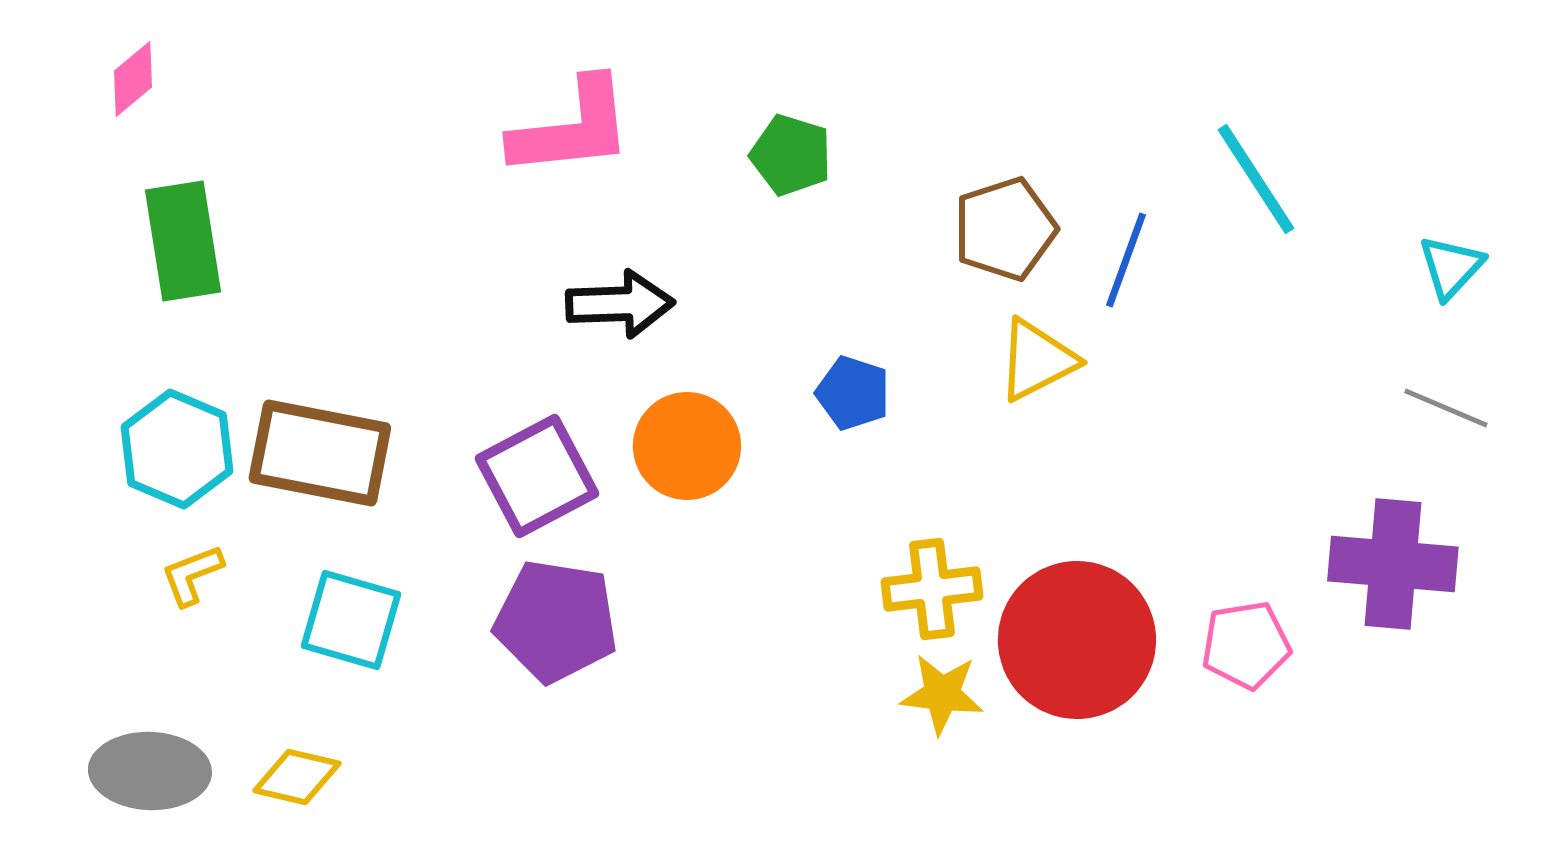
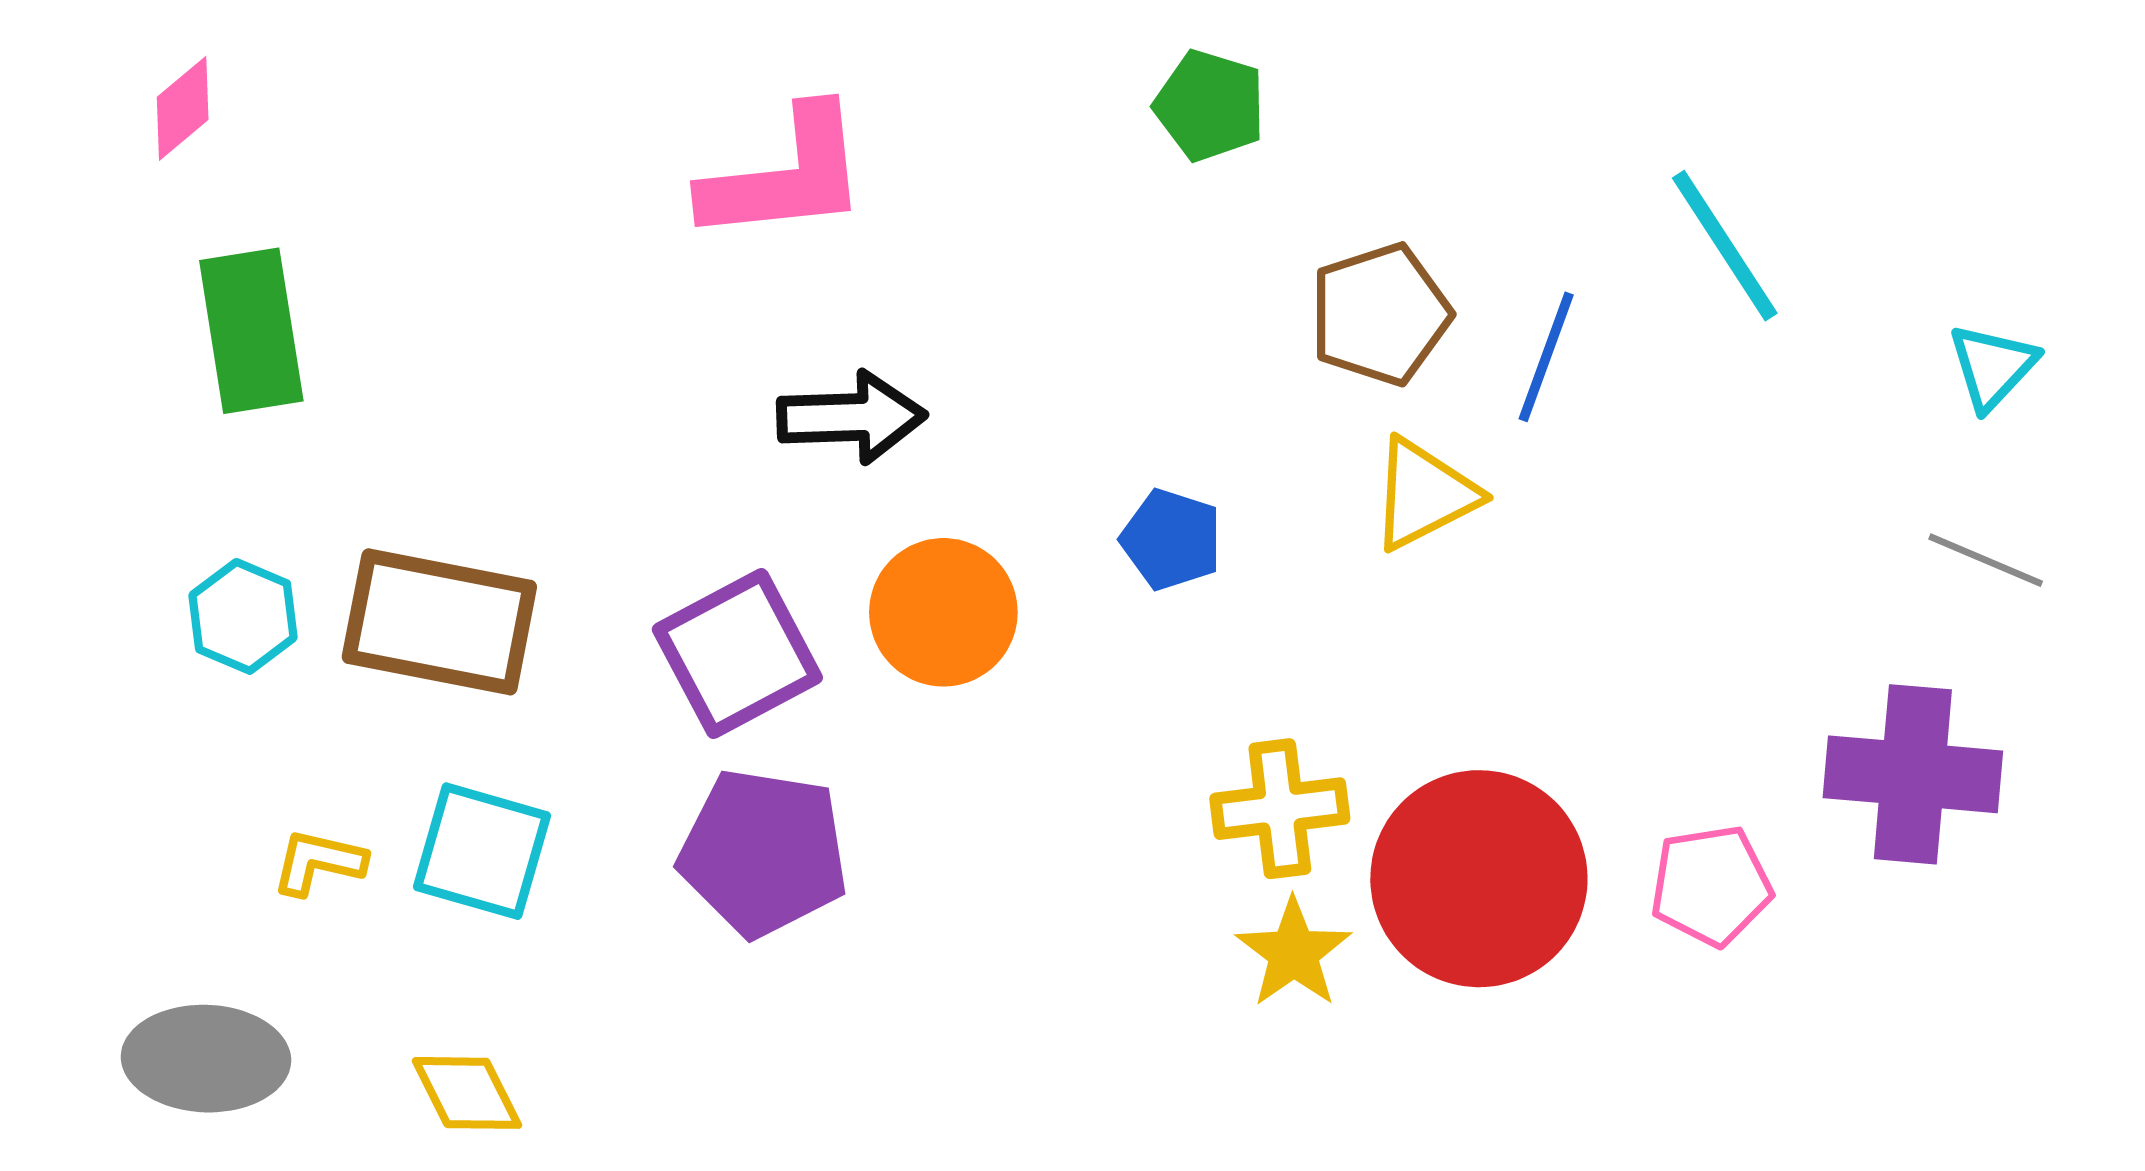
green pentagon: (791, 155) -> (1210, 106), moved
cyan hexagon: (177, 449) -> (243, 616), size x0.7
yellow L-shape: (192, 575) -> (319, 862), moved, turned 34
yellow star: (942, 694) -> (1294, 953), turned 30
yellow diamond: (297, 777) -> (467, 1093), moved, turned 50

